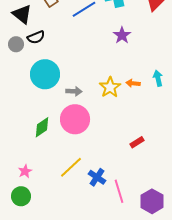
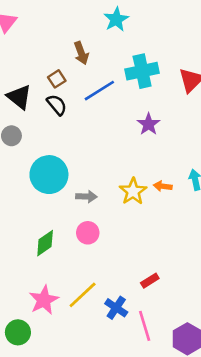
black semicircle: (36, 37) -> (57, 105), moved, turned -108
pink circle: (75, 119) -> (88, 233), size x0.6
red rectangle: (137, 142) -> (150, 281), moved
pink star: (25, 171) -> (44, 300), moved, size x1.6

